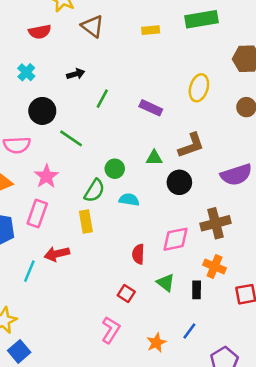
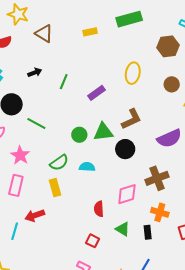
green line: (102, 99) -> (64, 82), moved
purple rectangle: (151, 108) -> (97, 93), turned -54
green triangle: (154, 158) -> (103, 132), size x1.5
green circle: (115, 169) -> (79, 135), moved
green semicircle: (94, 191) -> (59, 163), turned 30

